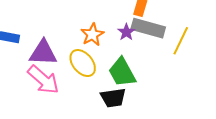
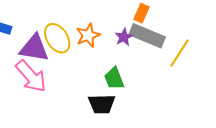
yellow ellipse: (83, 63) -> (57, 38), moved
green trapezoid: (122, 72) -> (114, 79), size x0.7

